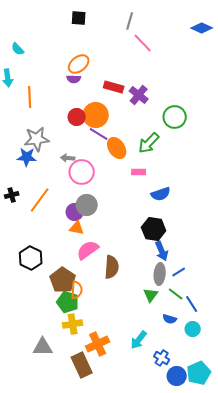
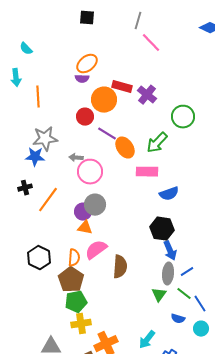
orange circle: (96, 115) -> (104, 100), moved
pink rectangle: (139, 172) -> (147, 172), size x1.5
black cross: (12, 195) -> (25, 188), moved
orange semicircle: (77, 290) -> (74, 258), moved
green pentagon: (68, 302) -> (76, 302), turned -30

